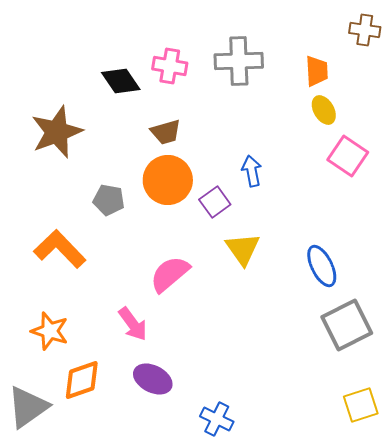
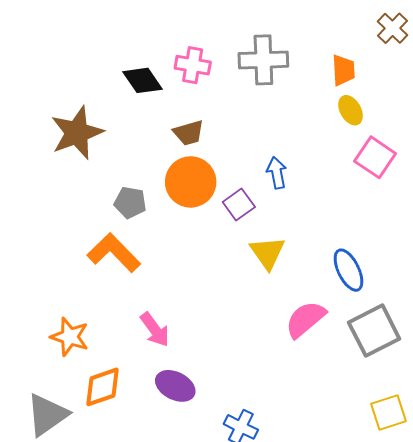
brown cross: (365, 30) -> (393, 28), turned 36
orange L-shape: (60, 249) -> (114, 253), moved
pink semicircle: (170, 274) -> (305, 319), moved

